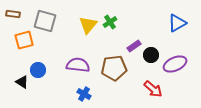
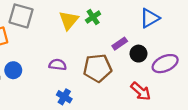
blue triangle: (177, 23) -> (150, 18), moved
purple semicircle: (78, 65) -> (58, 65), size x0.7

